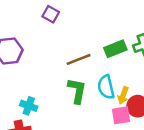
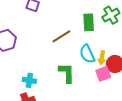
green rectangle: (115, 49) -> (89, 22), turned -60
green L-shape: (77, 91) -> (67, 73), moved

